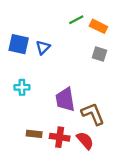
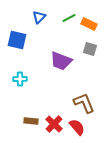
blue triangle: (43, 47) -> (39, 17), moved
purple trapezoid: (65, 100) -> (61, 61), moved, turned -60
red cross: (60, 137) -> (54, 124), turned 36

